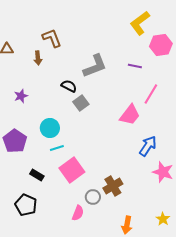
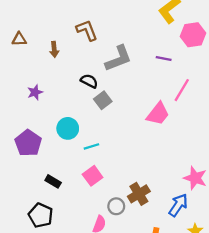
brown L-shape: (52, 38) -> (87, 30), moved
blue arrow: (148, 146) -> (178, 205), moved
cyan line: (57, 148) -> (91, 146), moved
pink square: (72, 170) -> (93, 176), size x0.7

